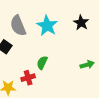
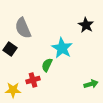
cyan star: (47, 26) -> (62, 48), moved
green arrow: (87, 65) -> (91, 84), moved

